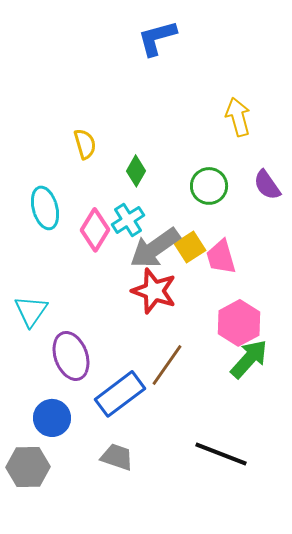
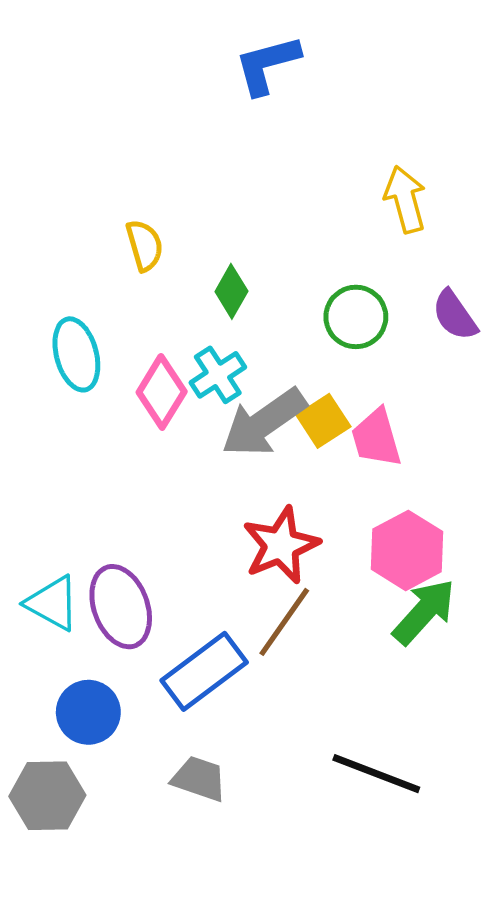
red star: (154, 291) -> (281, 545), moved, turned 30
cyan triangle: (31, 311) -> (53, 603), moved, turned -36

